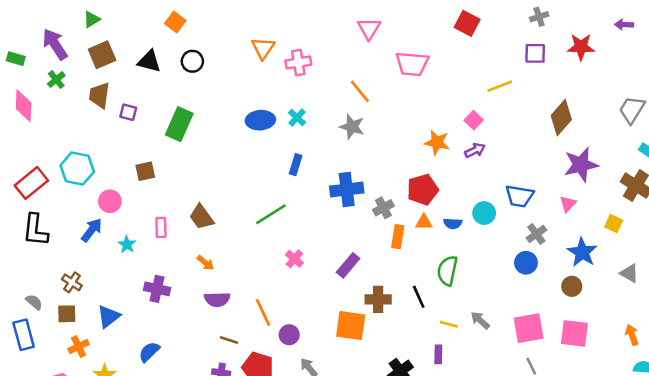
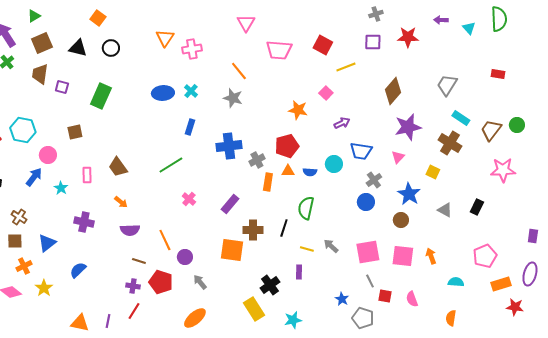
red square: (467, 23) -> (323, 45), moved
purple arrow: (475, 150) -> (342, 123), moved
black line: (419, 297) -> (284, 228), turned 42
orange arrow: (632, 335) -> (431, 256), moved

